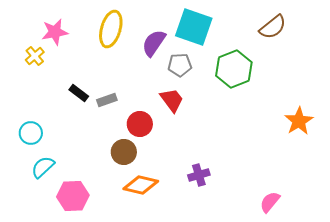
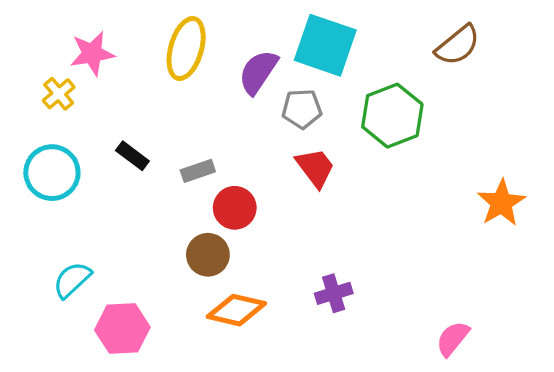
gray rectangle: (107, 100) -> (198, 171), moved
red trapezoid: (172, 100) -> (315, 168), moved
cyan circle: (31, 133) -> (52, 173), moved, size x1.4

